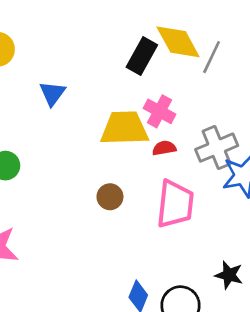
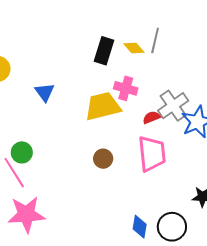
yellow diamond: (178, 42) -> (134, 48), moved, size x0.6
red semicircle: (164, 148) -> (151, 117), moved

